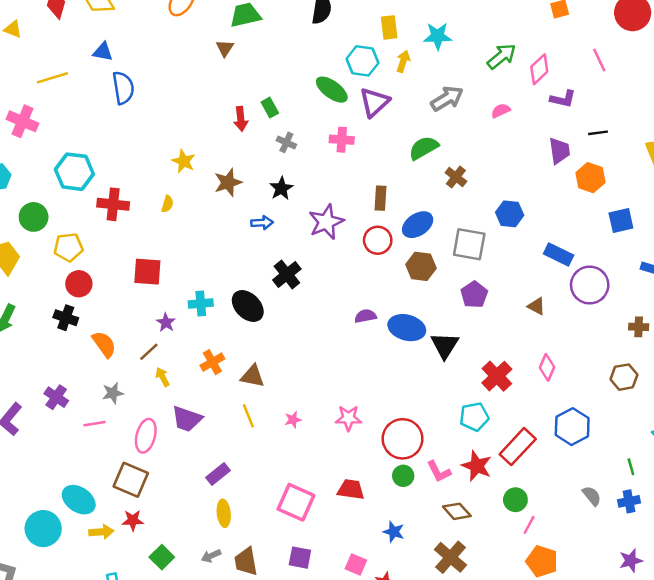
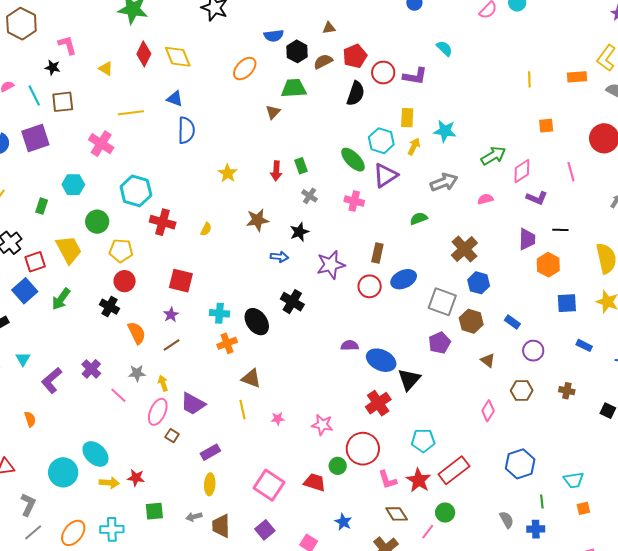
green semicircle: (424, 148) -> (419, 219), size x0.7
yellow star: (184, 161) -> (228, 173), moved
brown cross: (456, 177) -> (464, 249), moved, size x1.5
blue rectangle: (559, 255) -> (512, 322), size x0.7
brown hexagon: (421, 266) -> (471, 321), moved
black cross: (287, 274) -> (292, 302), turned -30
purple circle: (590, 285) -> (533, 351), size x0.7
purple star: (166, 323) -> (171, 315), moved
orange cross: (212, 362) -> (227, 343), moved
red cross: (497, 376) -> (378, 403), moved
yellow arrow: (163, 377) -> (163, 383), moved
brown hexagon: (624, 377) -> (522, 391), moved
pink line: (95, 424) -> (118, 395), turned 42
blue hexagon: (572, 427) -> (520, 464), moved
green circle: (403, 476) -> (338, 466), moved
brown square: (131, 480) -> (172, 436), moved, size x0.5
pink line: (529, 525) -> (428, 532), moved
green square: (162, 557) -> (154, 511), turned 30
purple square: (300, 558) -> (265, 530), turned 30

